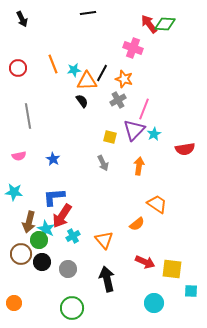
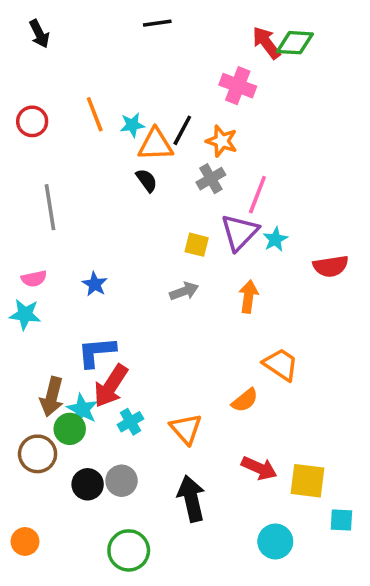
gray arrow: (103, 163) -> (184, 291), turned -84
cyan star: (14, 192) -> (25, 314), moved
black circle: (42, 262) -> (88, 484), moved

